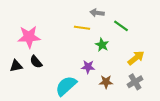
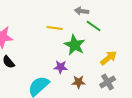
gray arrow: (97, 13) -> (82, 11), moved
green star: (102, 45) -> (75, 45), size x1.5

